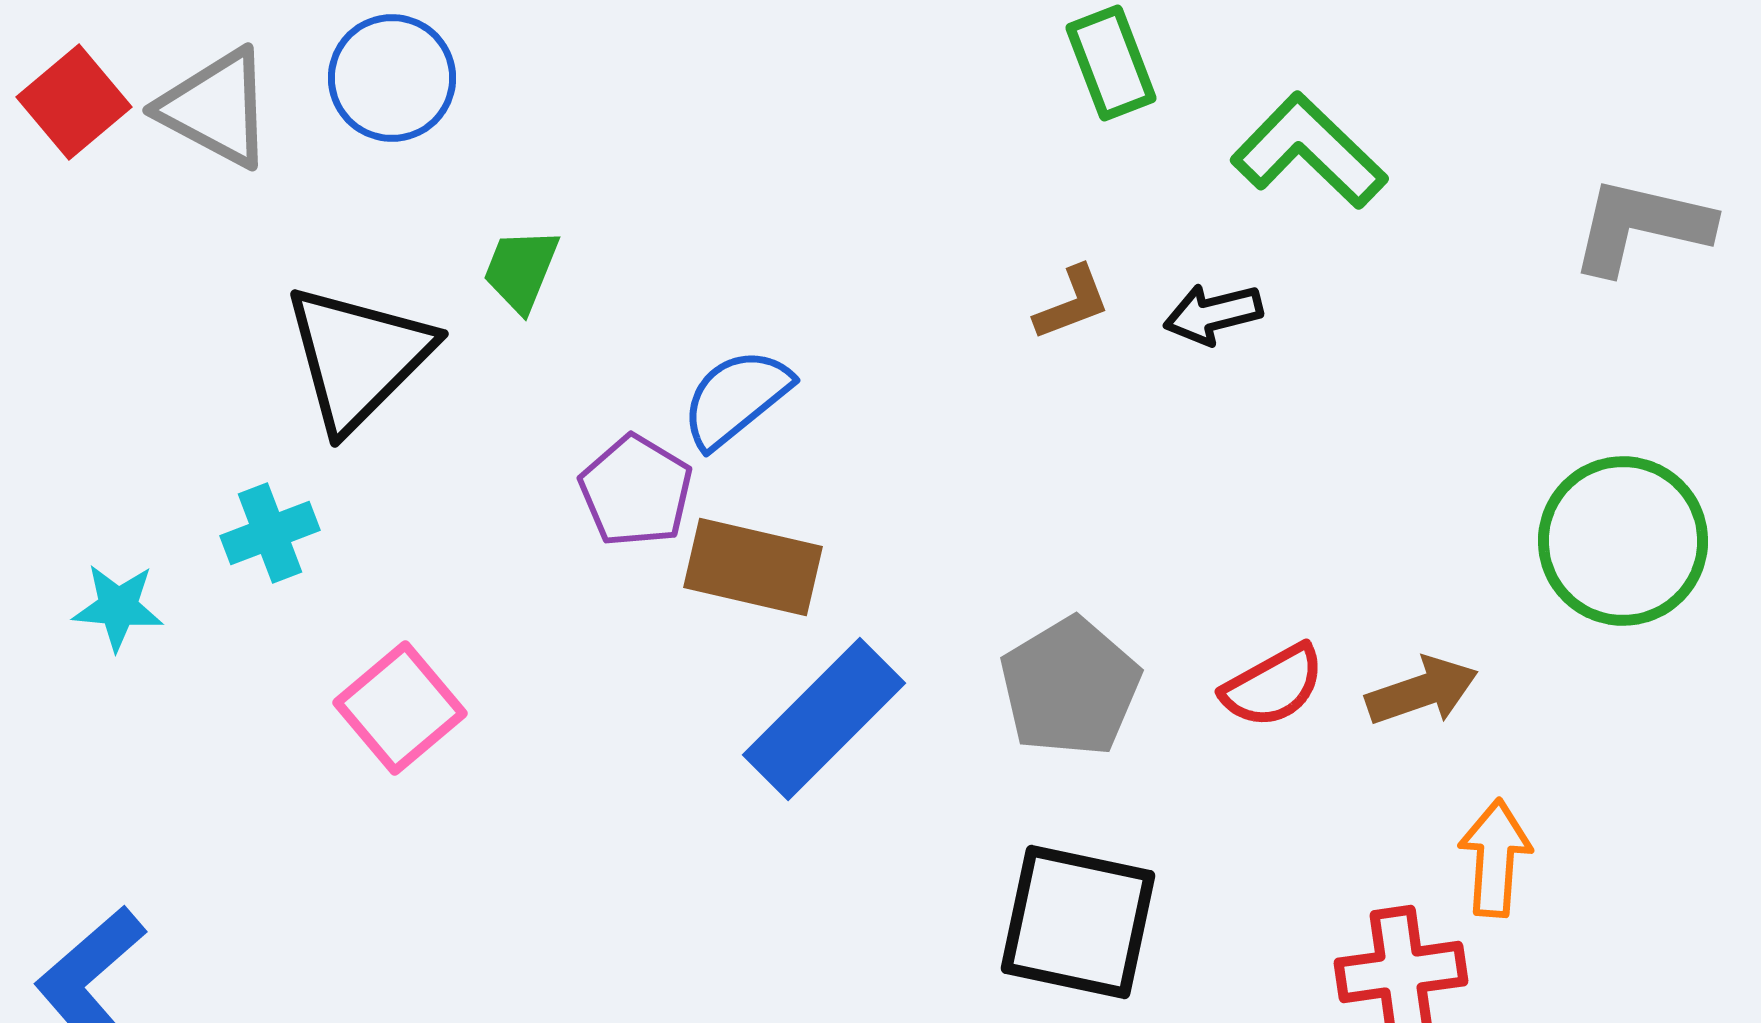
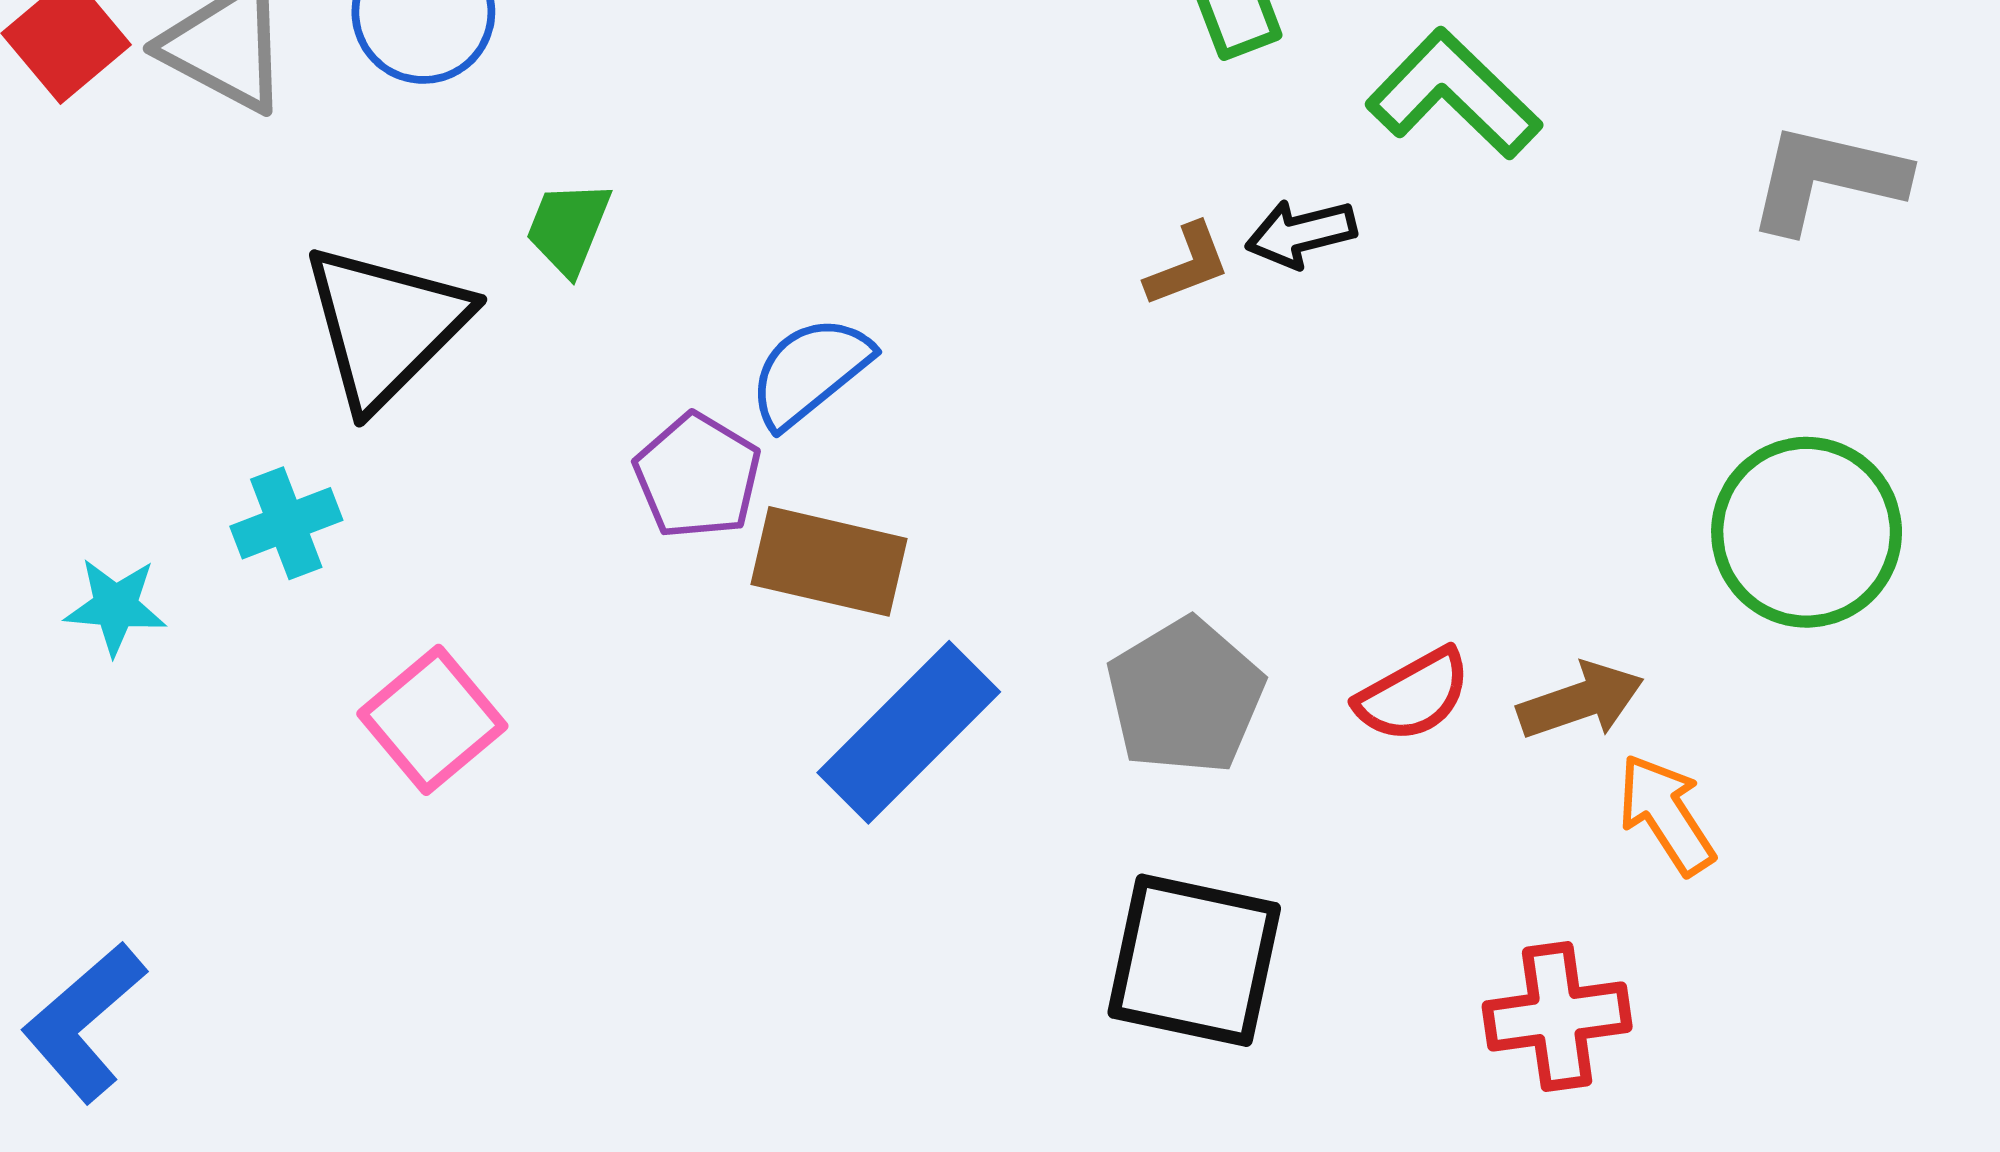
black arrow: (1213, 314) -> (1301, 233), moved
orange arrow: (1495, 858) -> (1666, 814), moved, turned -37

